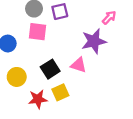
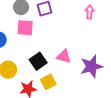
pink arrow: (109, 18) -> (90, 12), turned -40
purple star: (94, 41) -> (91, 66), moved

